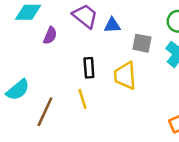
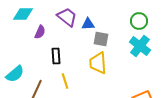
gray square: (142, 43) -> (101, 39), moved
black rectangle: (89, 68) -> (56, 56), moved

